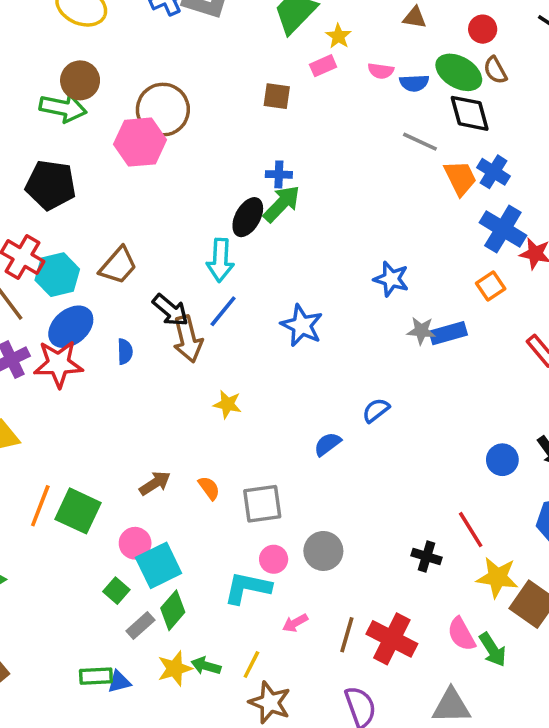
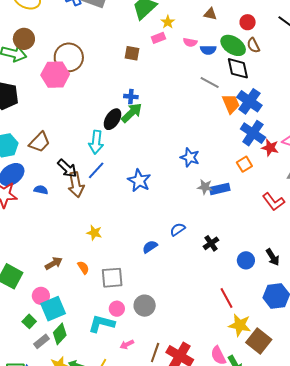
blue cross: (494, 172) -> (249, 101), size x1.4
blue semicircle: (125, 352) -> (41, 190), turned -80
yellow star: (227, 404) -> (94, 233), moved
black cross: (426, 557) -> (211, 243), moved, turned 35

